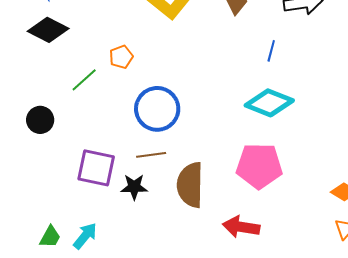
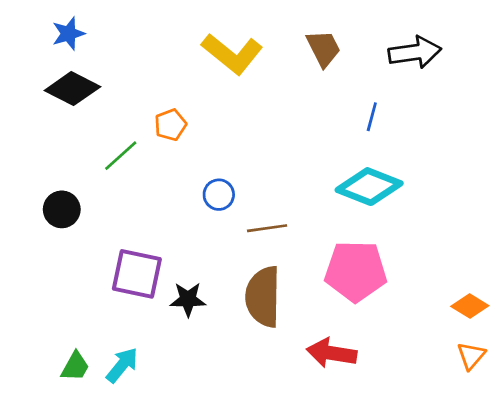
blue circle: (157, 109) -> (219, 195), size x0.5
brown line: (151, 155) -> (267, 228), moved

